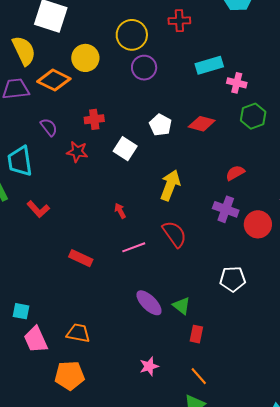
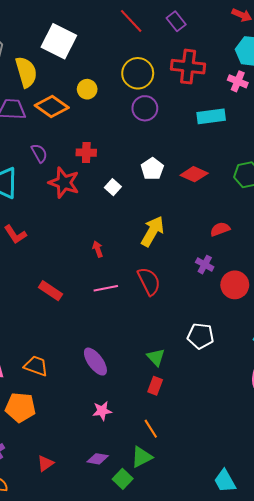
red cross: (179, 21) -> (188, 67), size x1.5
yellow circle: (85, 58) -> (87, 89), size x0.7
pink cross: (237, 83) -> (238, 81), moved
white square: (125, 149) -> (113, 187), size x0.7
red star: (77, 152) -> (64, 183), size x1.4
purple cross: (226, 209) -> (205, 265), size x0.7
purple ellipse: (149, 303) -> (95, 362), moved
green triangle: (182, 306) -> (156, 357), moved

